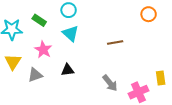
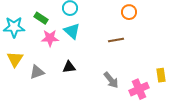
orange circle: (149, 14) -> (129, 12), moved
pink star: (43, 50) -> (50, 38), moved, turned -30

